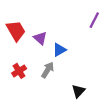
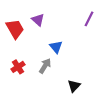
purple triangle: (40, 38) -> (38, 20), moved
blue triangle: (59, 50) -> (56, 47), turned -40

